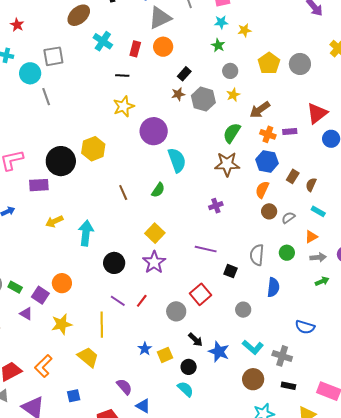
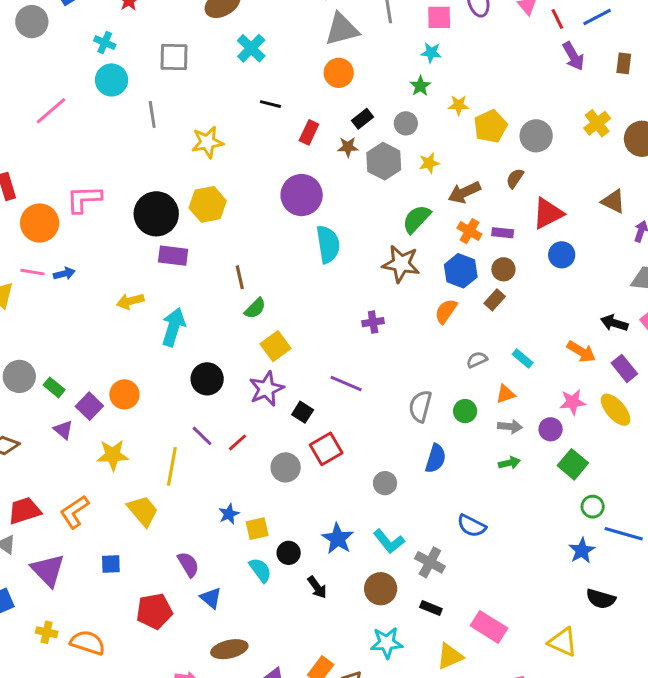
yellow star: (245, 30) -> (459, 105), moved
red rectangle: (135, 49) -> (309, 132), moved
gray circle: (230, 71) -> (406, 123), moved
cyan circle: (30, 73) -> (112, 80), moved
yellow star: (124, 106) -> (207, 142), moved
purple rectangle: (39, 185) -> (173, 256), moved
brown semicircle: (311, 185) -> (515, 178), moved
green semicircle: (158, 190) -> (255, 308), moved
brown circle: (269, 211) -> (503, 269), moved
black square: (231, 271) -> (303, 412), moved
black arrow: (195, 340) -> (317, 587), moved
cyan semicircle: (185, 389) -> (260, 570), moved

